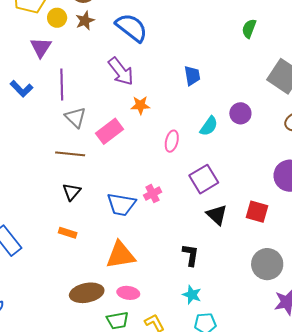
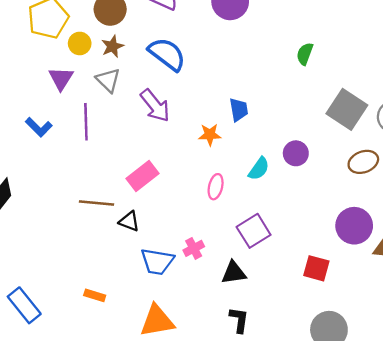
orange star: (140, 105) -> (210, 135), moved
gray triangle: (75, 117) -> (108, 80), moved
black triangle: (72, 192) -> (129, 221), moved, turned -48
black triangle: (217, 215) -> (234, 273), moved, turned -50

